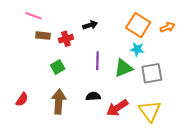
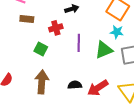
red cross: (66, 39) -> (56, 28), moved
green square: (58, 67) -> (41, 49), turned -32
black semicircle: (93, 96) -> (75, 85), moved

